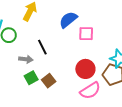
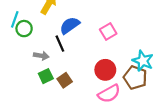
blue semicircle: (68, 20) -> (70, 25), moved
pink square: (86, 34) -> (108, 32), turned -35

